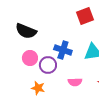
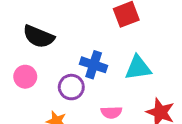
pink circle: (30, 58) -> (25, 77), moved

